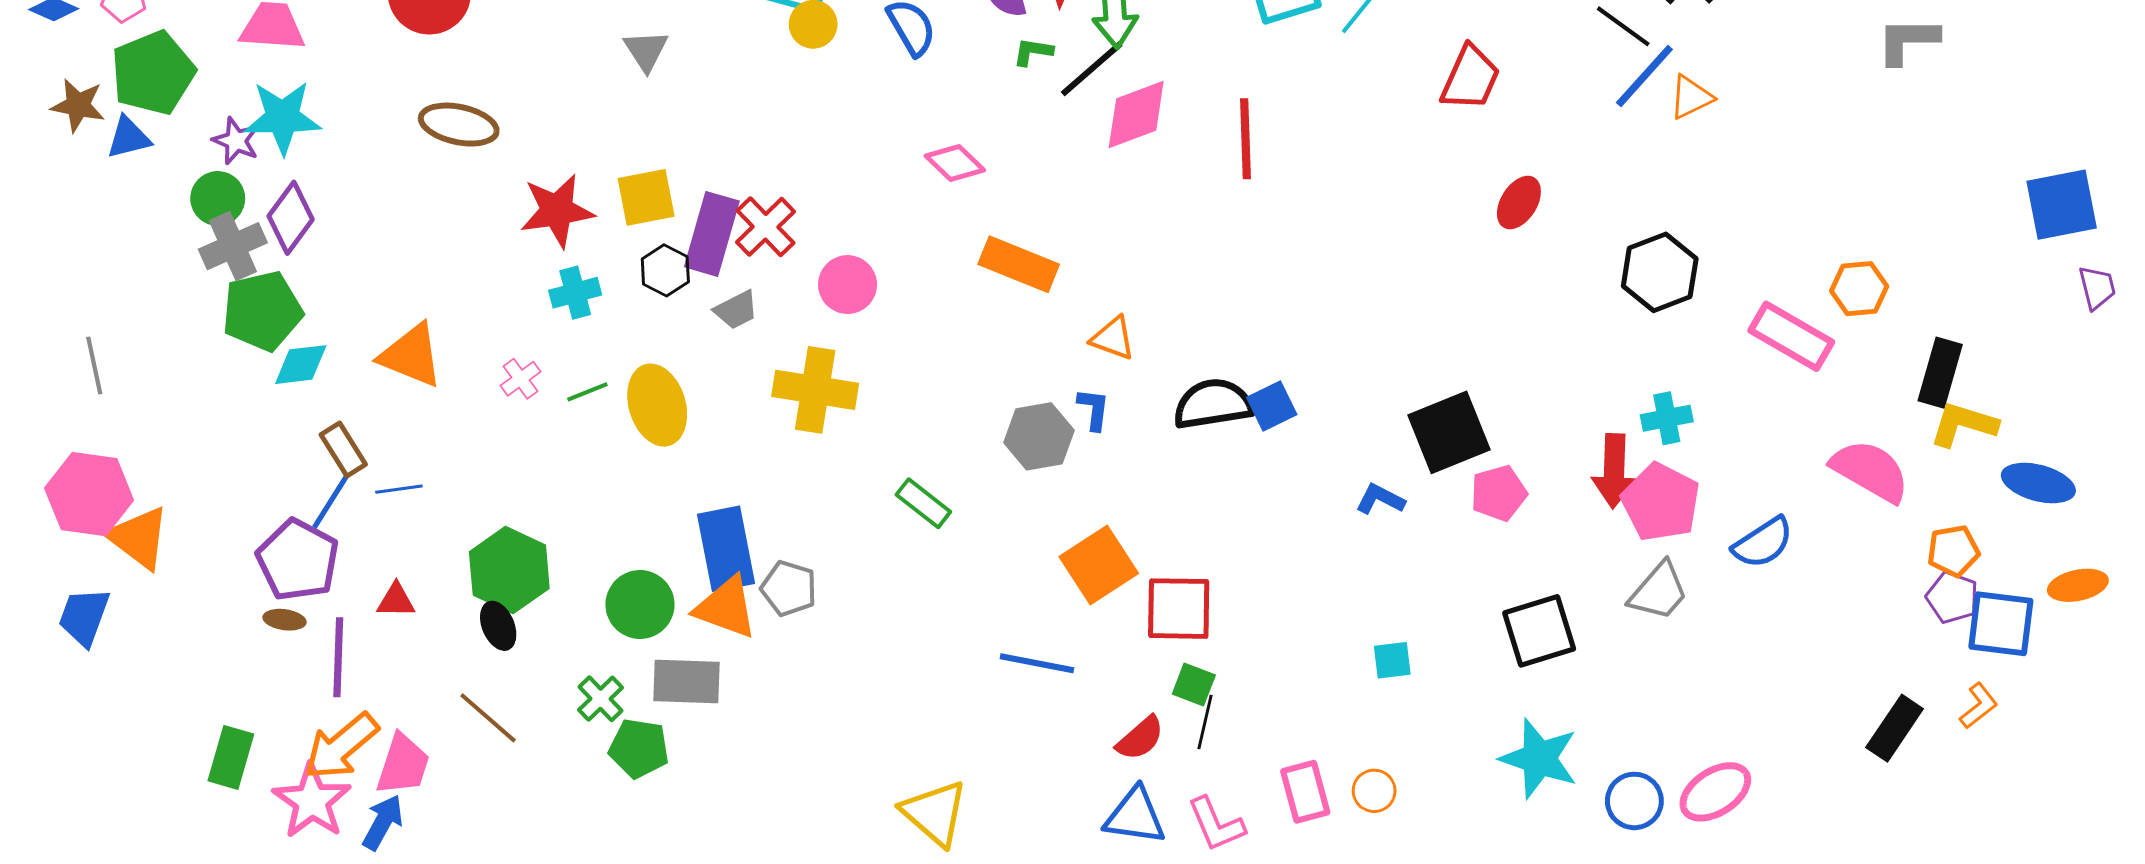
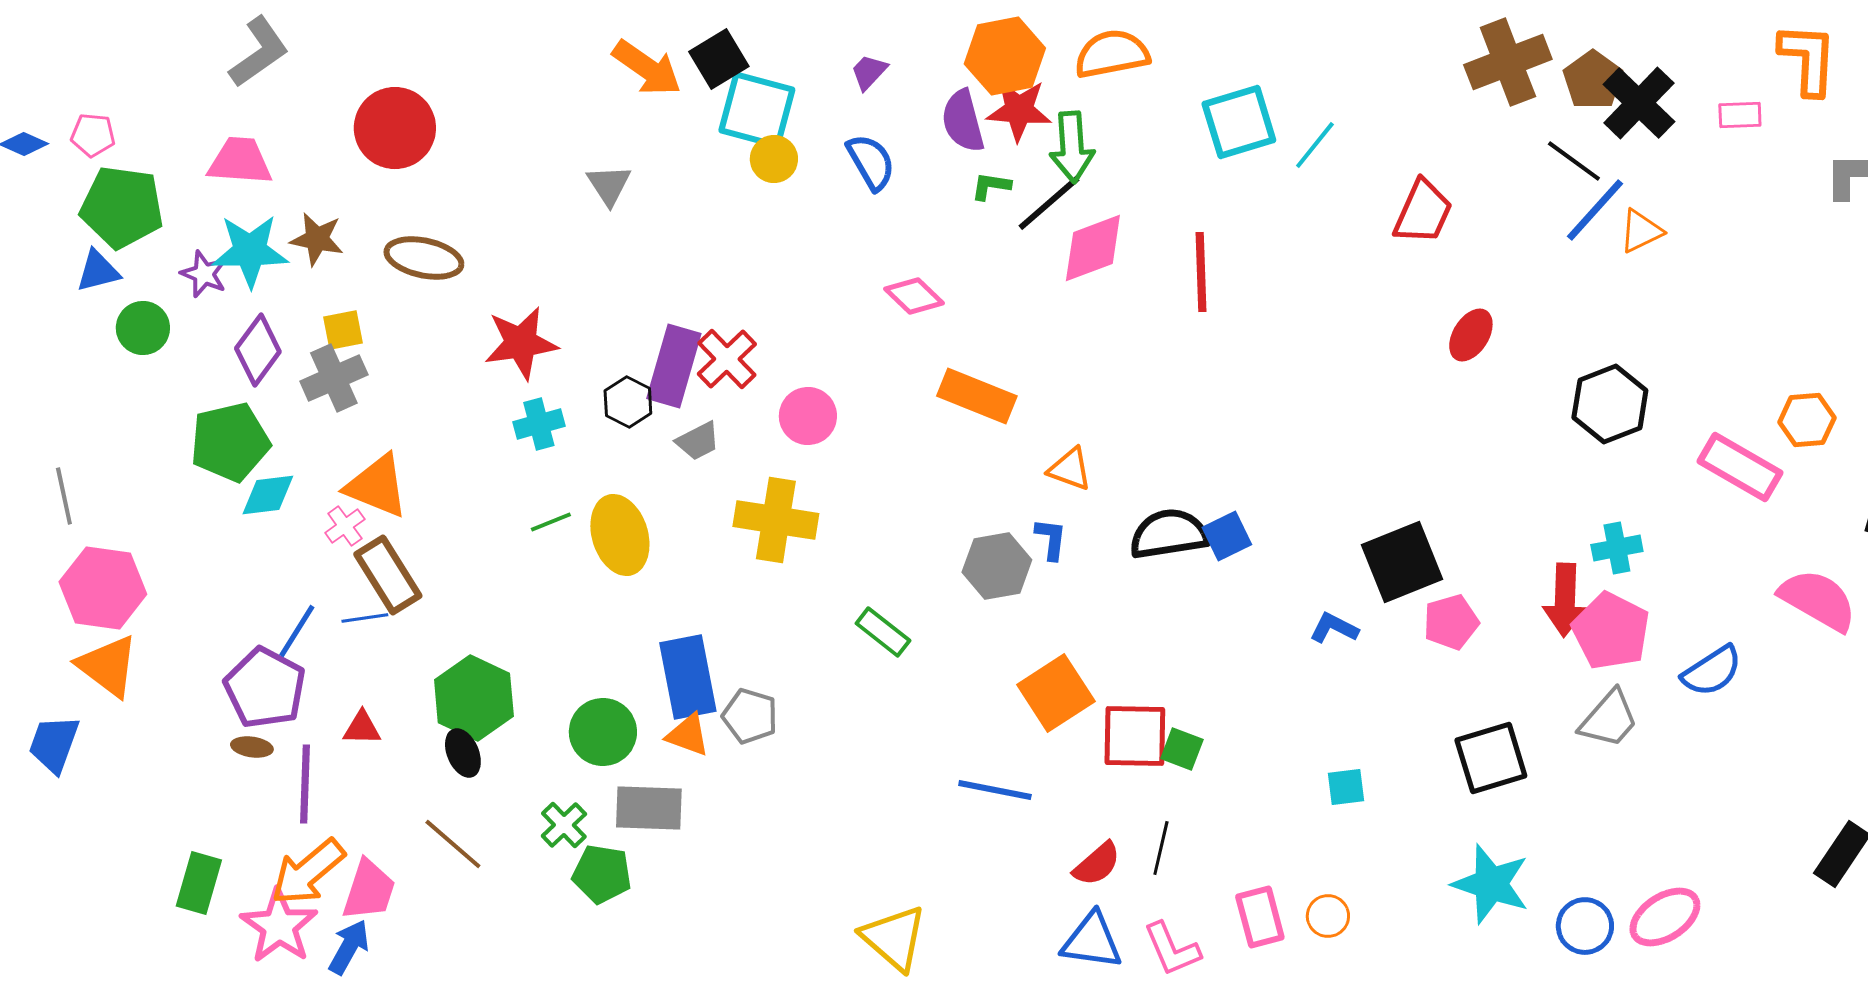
green pentagon: (153, 73) -> (122, 207), turned 30
brown star: (78, 105) -> (317, 239), moved
yellow square: (646, 197) -> (343, 330), moved, size x0.7
green circle: (218, 198) -> (143, 328), moved
gray cross: (233, 246) -> (334, 378), moved
pink cross: (520, 379) -> (345, 526), moved
brown rectangle: (343, 450) -> (388, 575), moved, size x1.4
pink hexagon: (89, 494) -> (103, 588), moved
orange triangle: (726, 608) -> (688, 735), size x0.7
green square: (1194, 685) -> (1182, 749), moved

